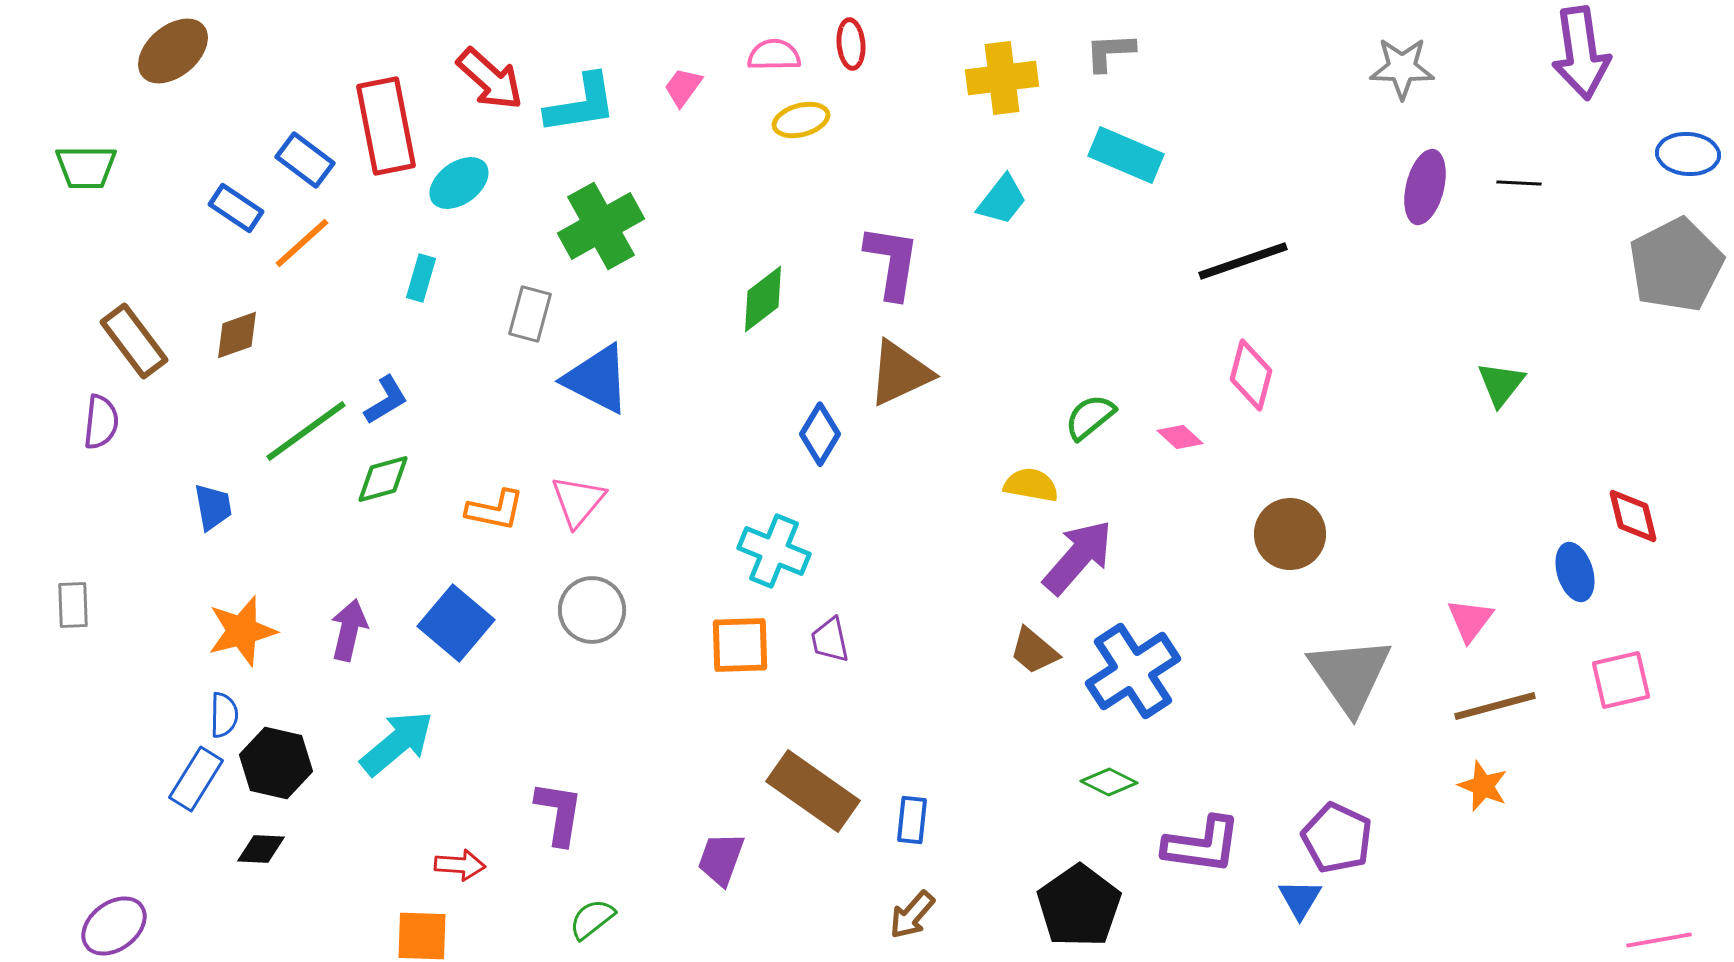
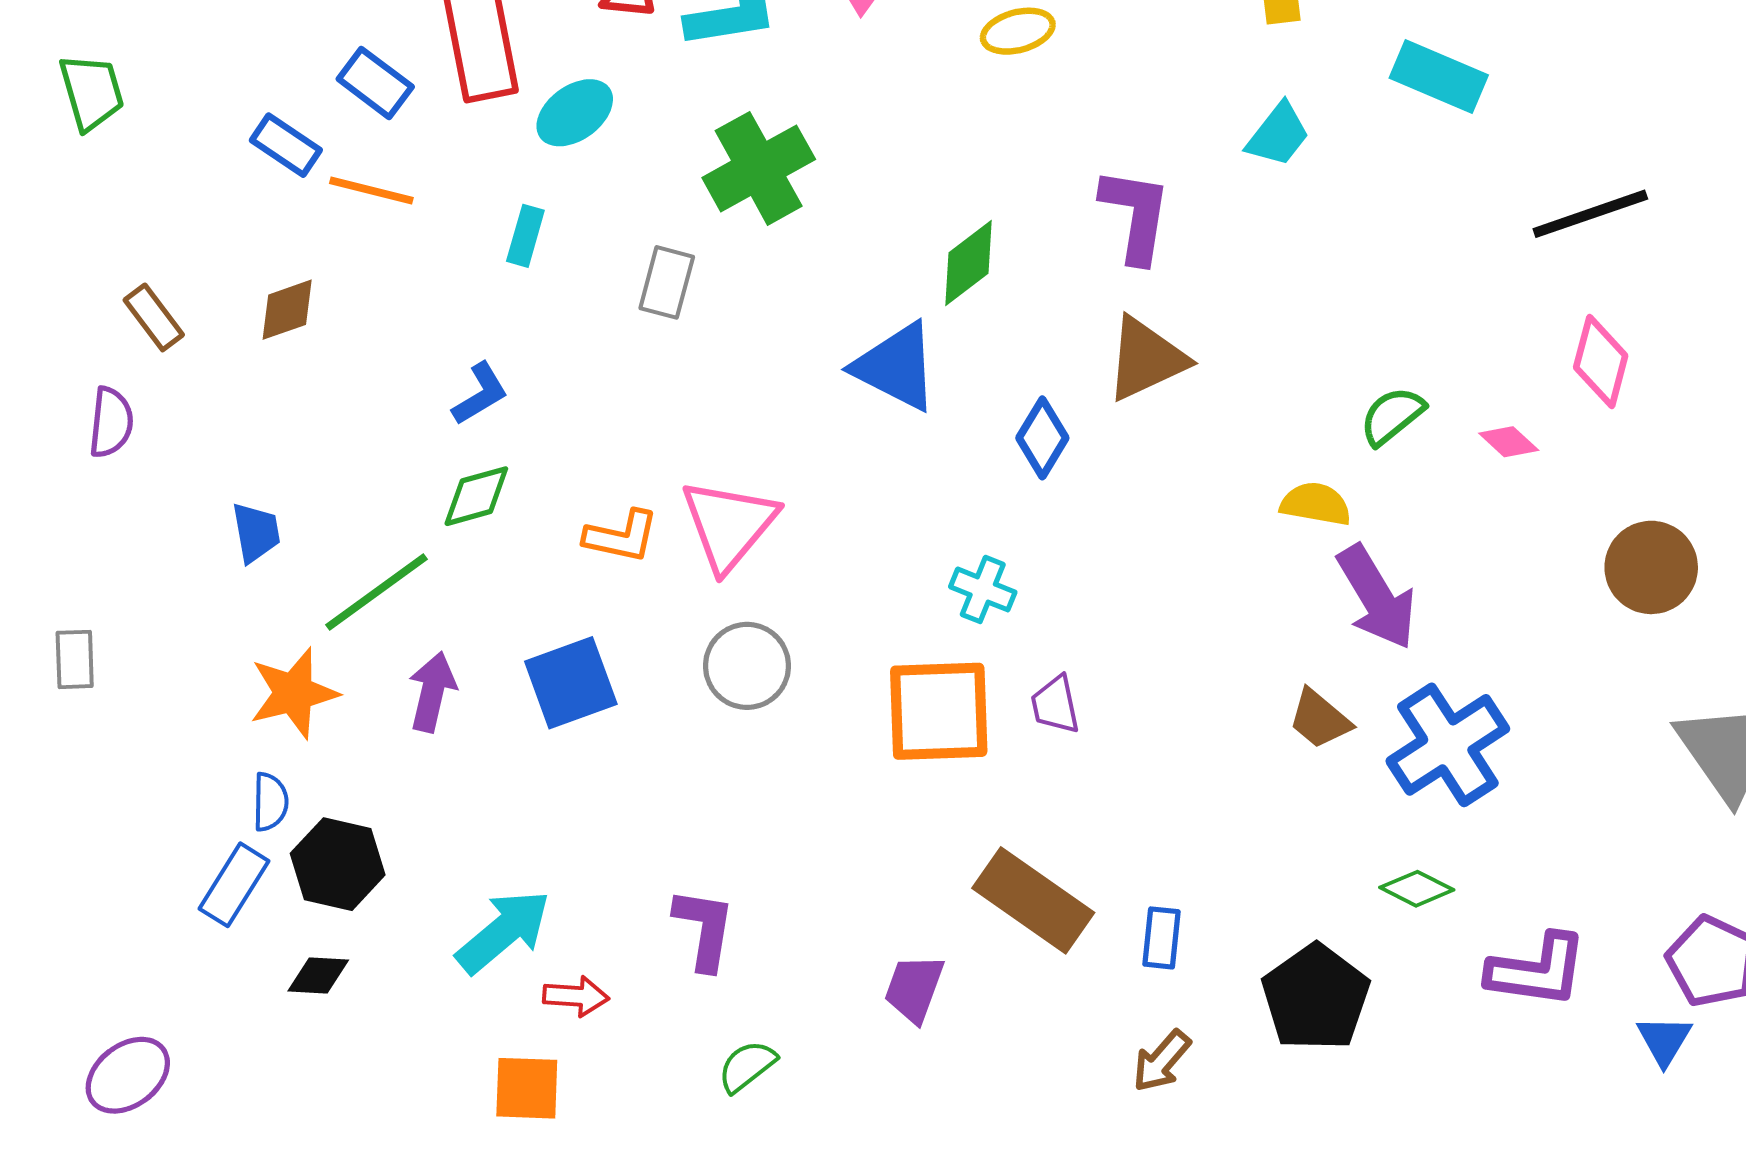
green trapezoid: (86, 167) -> (92, 92), turned -106
orange line: (302, 243) -> (371, 190), turned 56
brown rectangle: (134, 341) -> (154, 317), size x0.7
blue triangle: (597, 379) -> (896, 367), moved
green line: (306, 431) -> (377, 592), moved
pink triangle: (578, 501) -> (729, 525), size x1.4
cyan cross: (774, 551) -> (983, 589), size x0.7
purple arrow: (1078, 557) -> (1377, 597), turned 108
blue square: (456, 623) -> (571, 683), turned 30
orange square: (740, 645) -> (939, 711), size x1.4
cyan arrow: (397, 743) -> (503, 931), moved
black pentagon: (1079, 906) -> (1316, 998), moved

